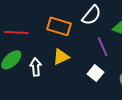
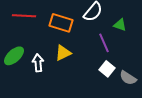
red line: (16, 32) -> (24, 16), moved
white square: (96, 73) -> (107, 69), moved

